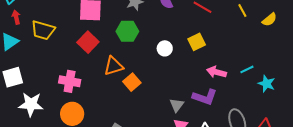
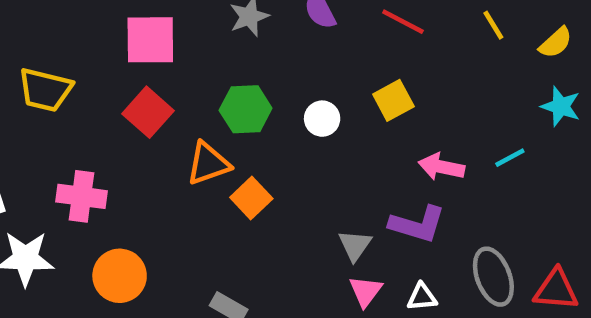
green hexagon: (127, 31) -> (246, 109), moved
pink cross: (70, 81) -> (82, 196), moved
cyan star: (267, 84) -> (561, 106), moved

